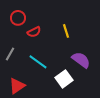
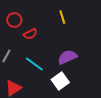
yellow line: (66, 31) -> (62, 17), moved
purple semicircle: (81, 60) -> (67, 57), moved, turned -60

